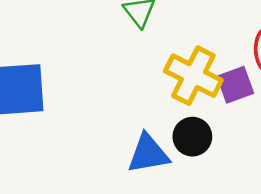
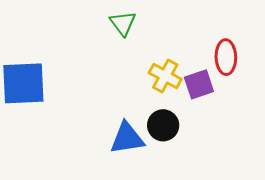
yellow cross: (193, 76) -> (165, 76), size x0.7

